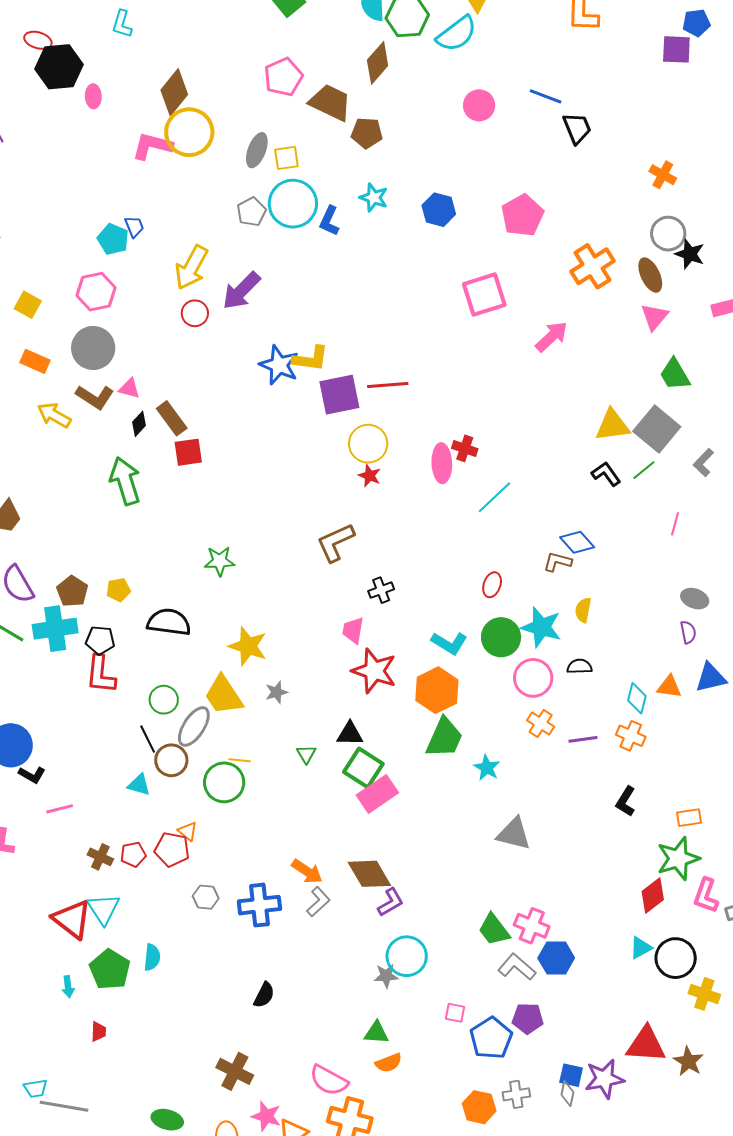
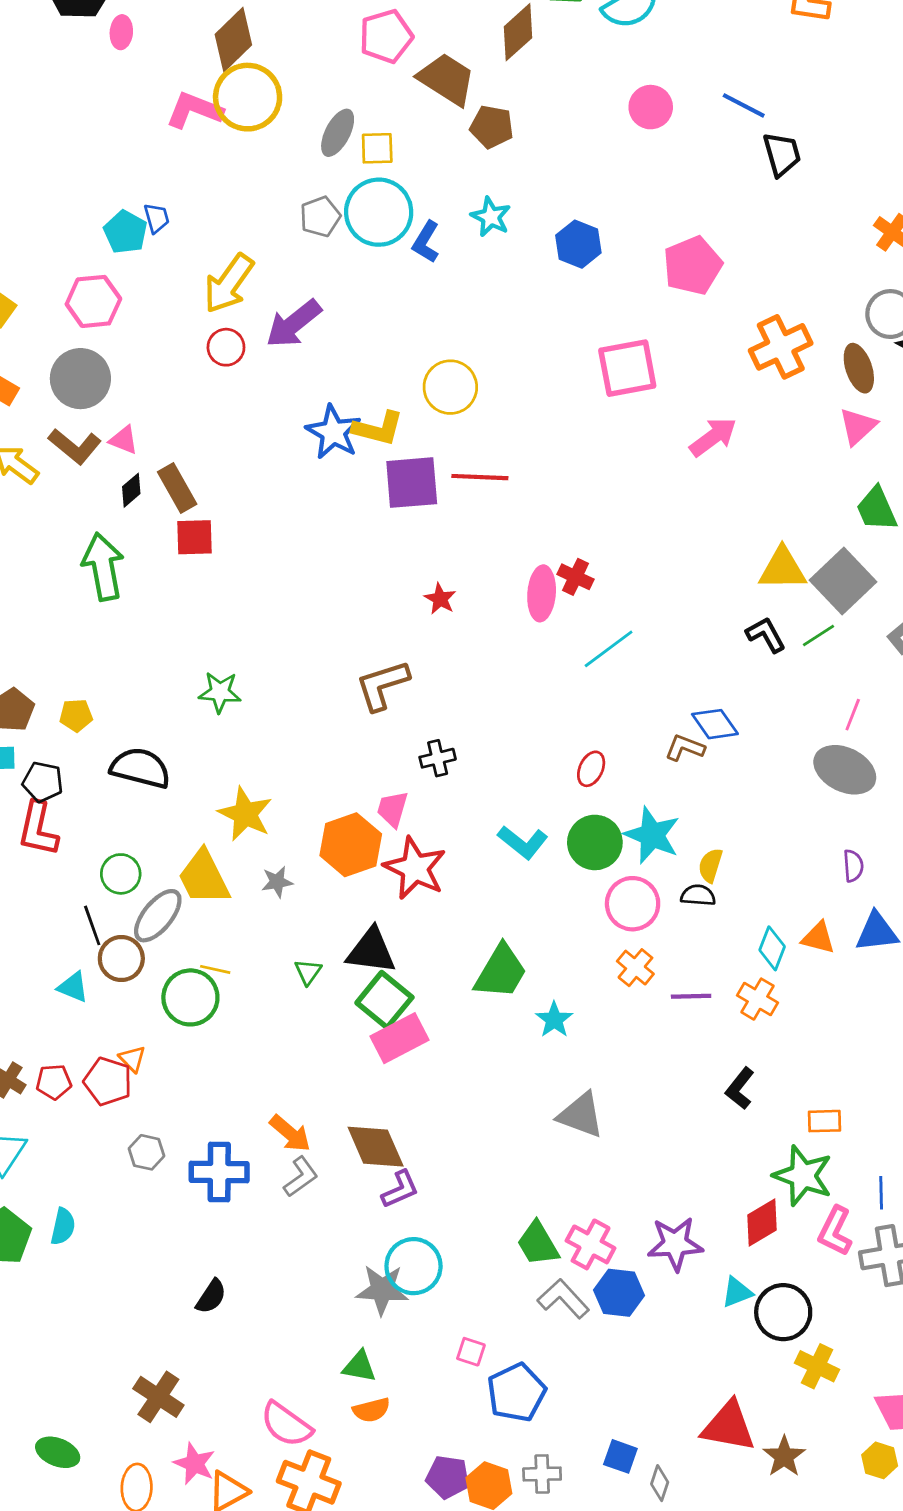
yellow circle: (368, 444) -> (450, 387), moved
gray ellipse: (695, 599) -> (845, 770), moved, size x1.6
yellow semicircle: (583, 610) -> (710, 865), moved
orange hexagon: (437, 690) -> (351, 845), moved
black triangle: (350, 734) -> (371, 951), size x1.4
green star: (678, 859) -> (803, 1176), turned 30
gray star: (386, 976) -> (382, 1290), size x1.5
purple pentagon: (528, 1018) -> (448, 1477), moved
purple star: (604, 1079) -> (675, 1244), moved
gray diamond: (567, 1094) -> (660, 1483), moved

